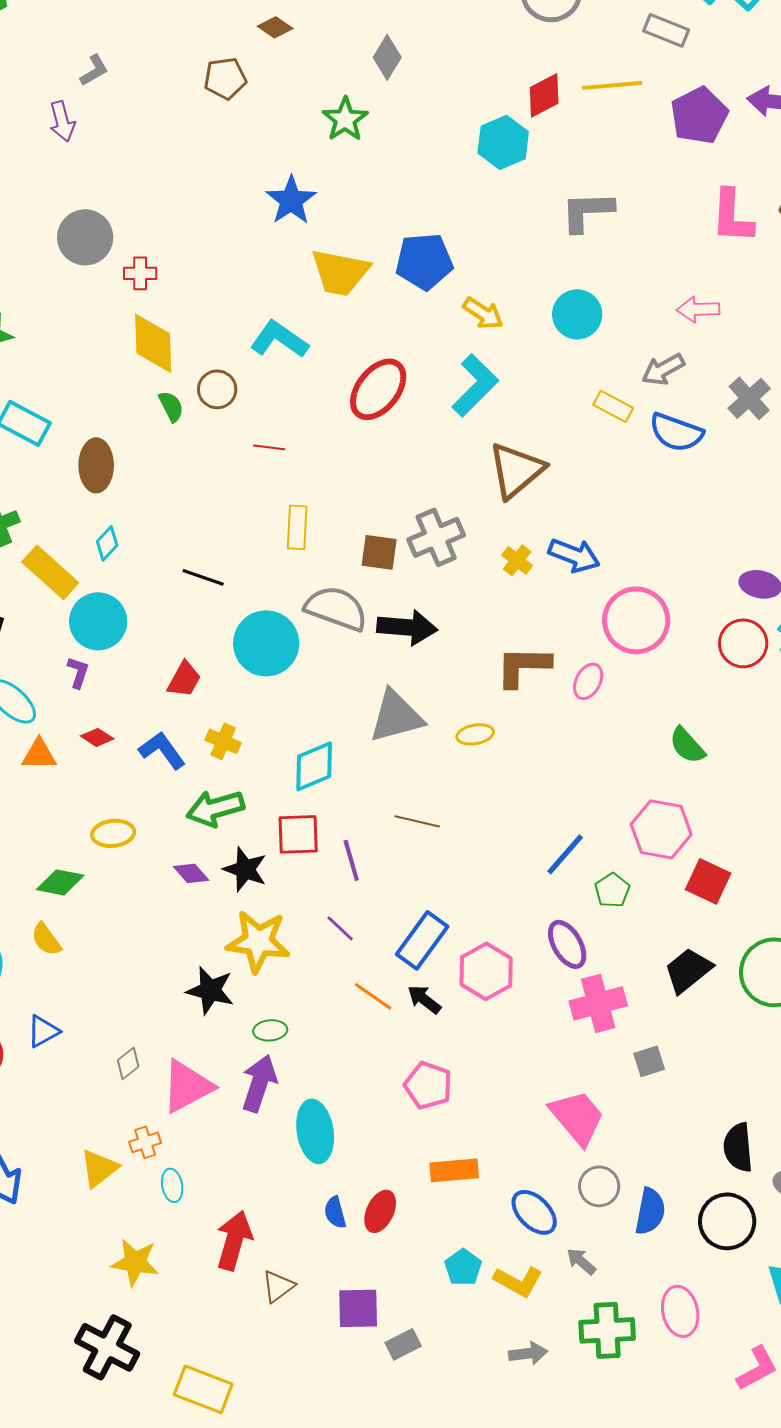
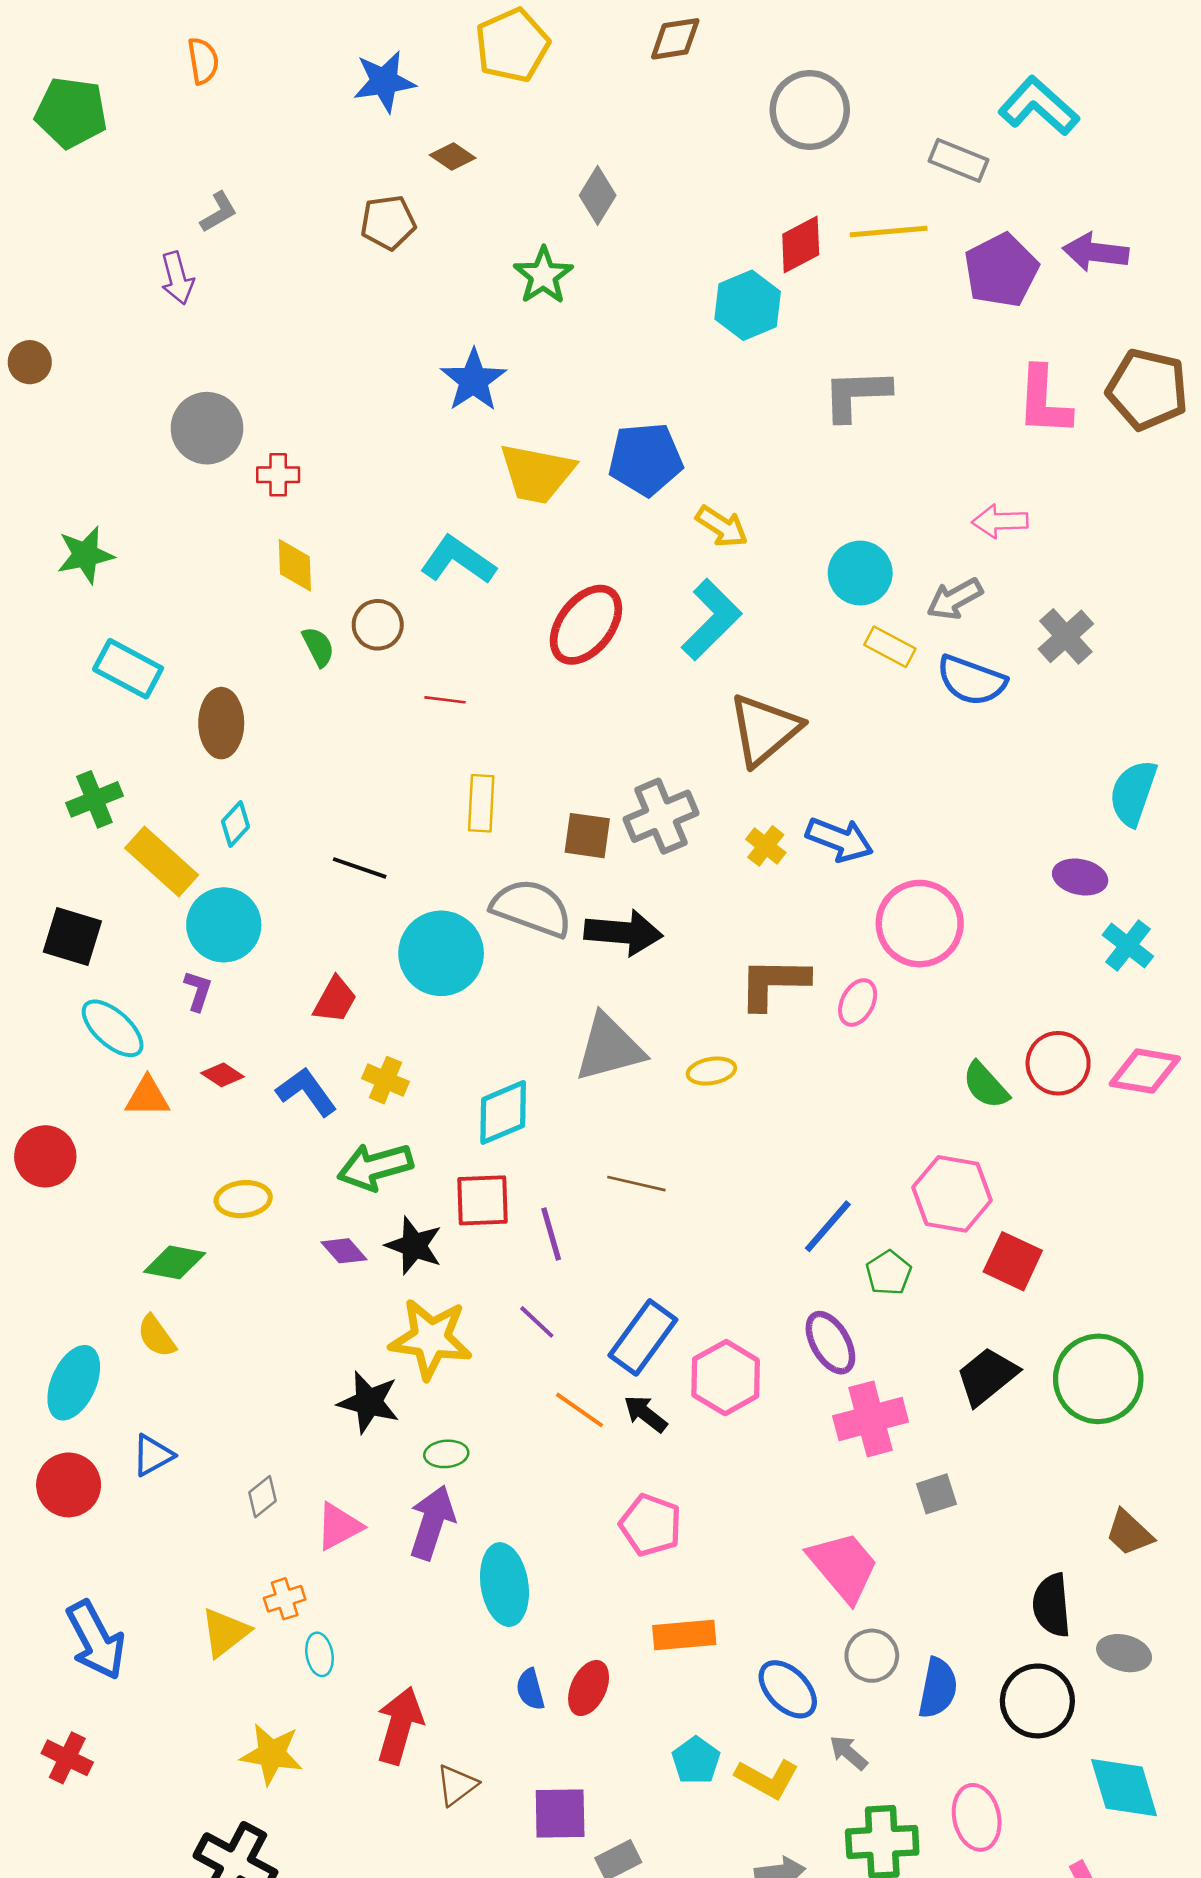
cyan circle: (577, 314) -> (860, 573), moved
yellow diamond: (153, 343) -> (295, 565), size x0.7
red circle: (743, 643) -> (1058, 1063), moved
pink triangle: (187, 1086) -> (339, 1526), size x0.7

